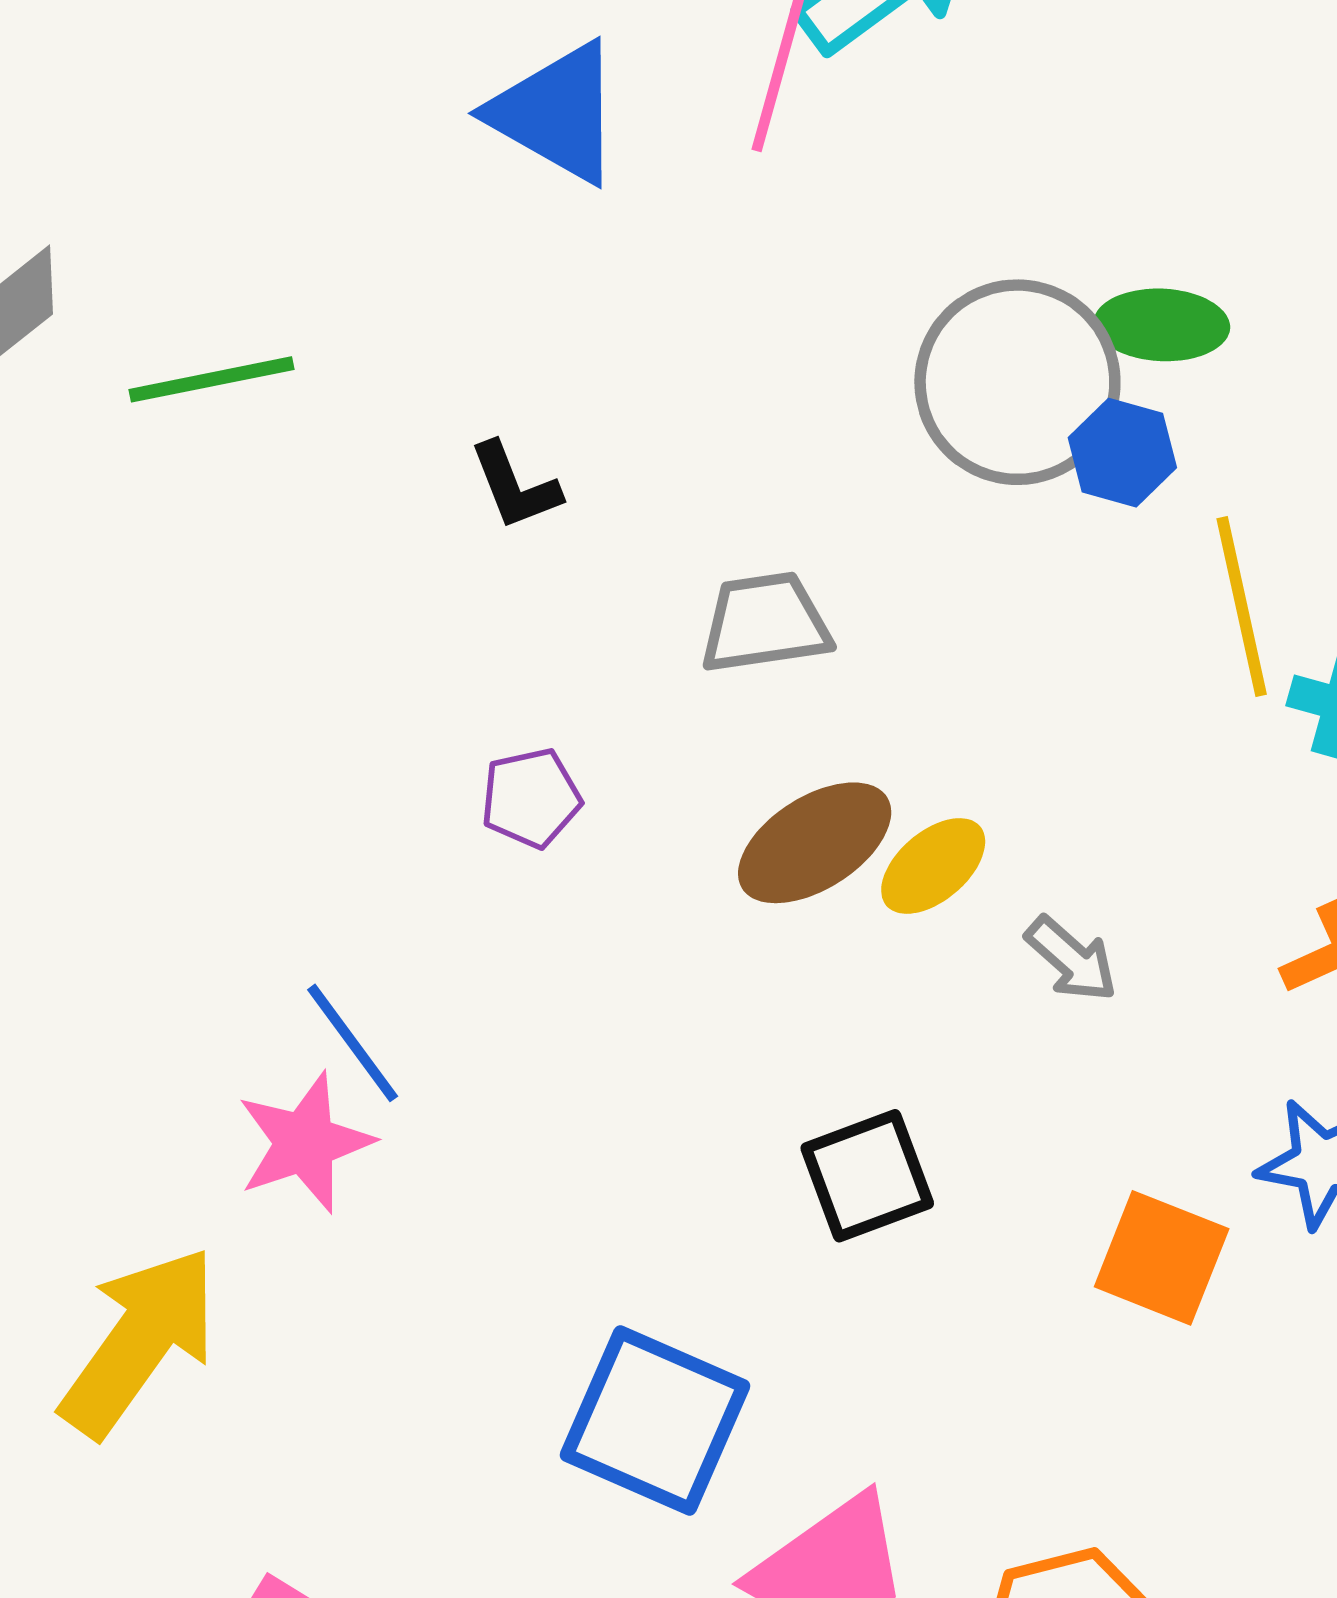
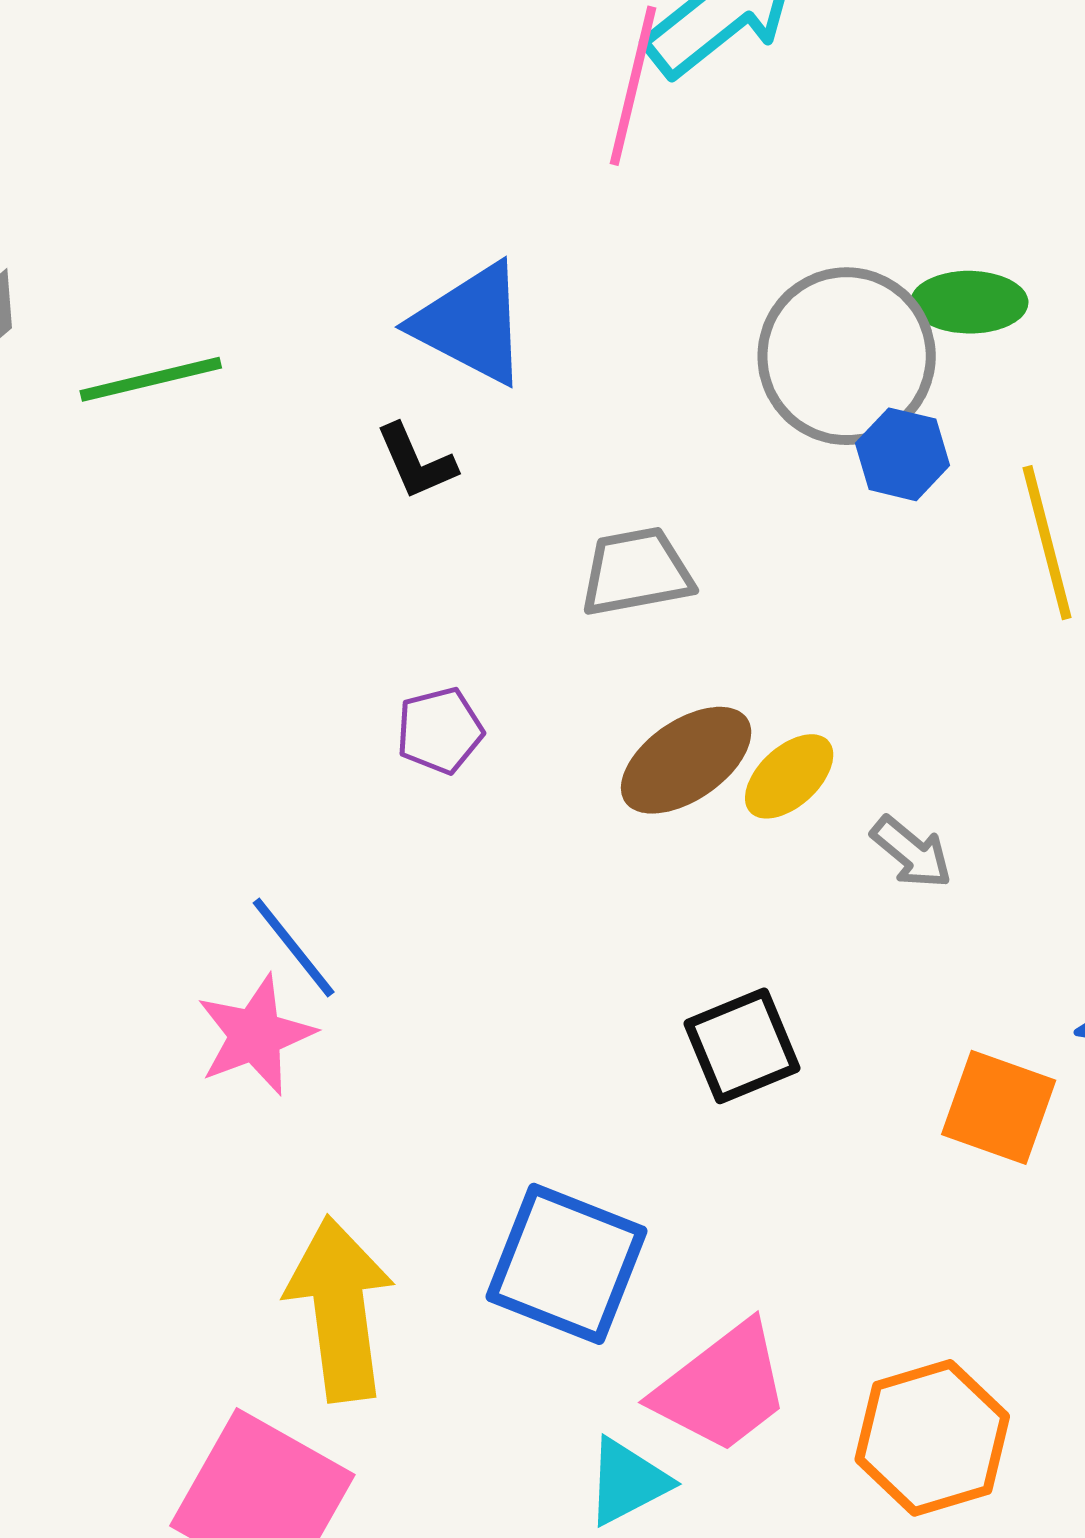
blue triangle: (556, 113) -> (471, 324), moved
blue hexagon: (1122, 453) -> (903, 454), moved
yellow arrow: (139, 1342) -> (340, 1309), moved, turned -41

